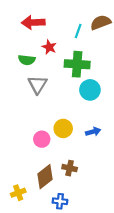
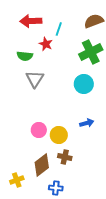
cyan line: (78, 31) -> (59, 29), moved
green cross: (77, 64) -> (91, 52), moved, turned -30
yellow circle: (63, 128) -> (59, 135), moved

